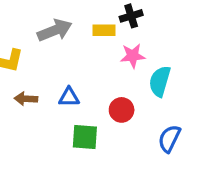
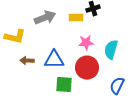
pink star: (133, 56) -> (86, 43), moved
blue triangle: (69, 97) -> (54, 60), size x1.5
red circle: (122, 110) -> (87, 68), size x1.5

